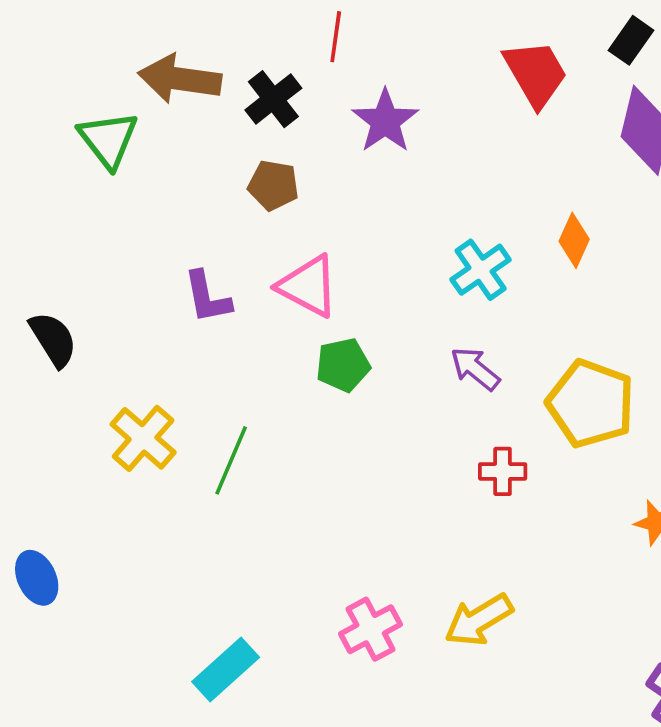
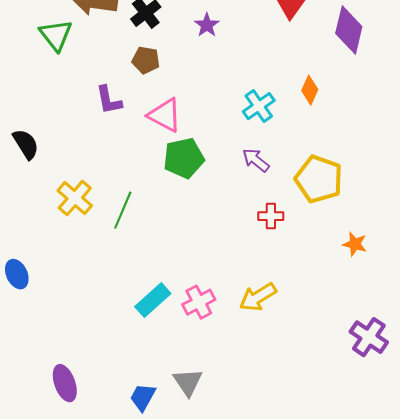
purple star: (385, 121) -> (207, 25), size x0.7
purple L-shape: (207, 297) -> (109, 100), moved
green pentagon: (343, 365) -> (184, 158), size x1.4
cyan rectangle: (226, 670) -> (153, 300), moved

